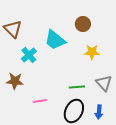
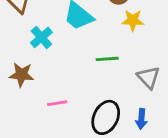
yellow star: (92, 52) -> (133, 20), moved
green line: (77, 87) -> (107, 59), moved

